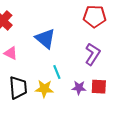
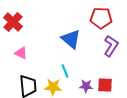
blue triangle: (45, 38) -> (71, 39), moved
purple L-shape: (92, 54) -> (111, 46), moved

